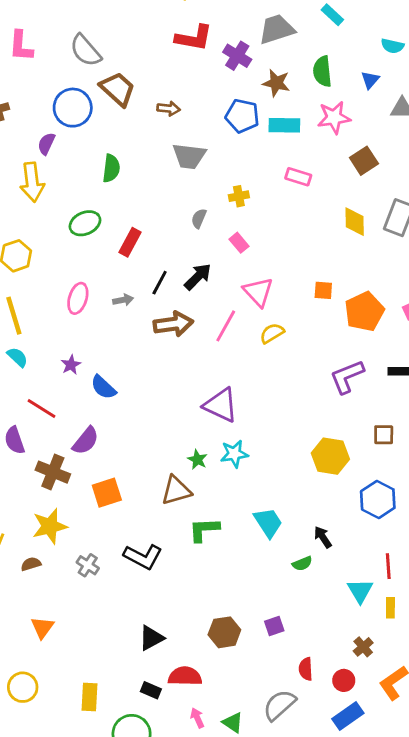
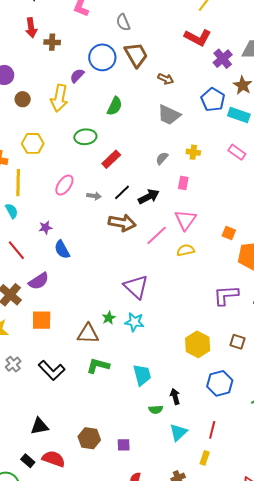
gray semicircle: (85, 50) -> (123, 22), size x0.7
pink rectangle: (239, 243) -> (183, 183), turned 32
cyan triangle: (360, 591) -> (178, 432), moved

